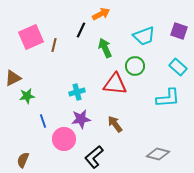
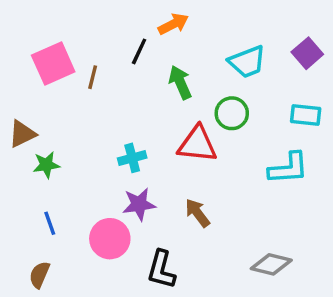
purple square: (179, 31) -> (307, 53), turned 30
cyan rectangle: (178, 67) -> (306, 115), turned -36
blue line: (43, 121) -> (50, 223), moved
black L-shape: (94, 157) -> (161, 270), turned -35

